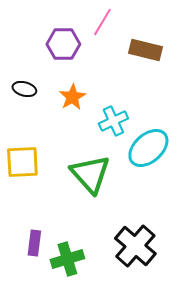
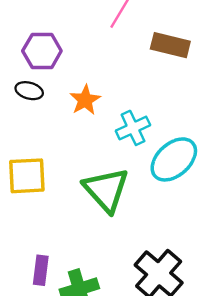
purple hexagon: (63, 44) -> (42, 51), moved

